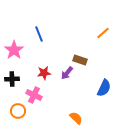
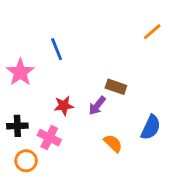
orange line: (103, 33) -> (152, 32), moved
black cross: (12, 79) -> (17, 126), moved
orange semicircle: (76, 118) -> (113, 143), moved

